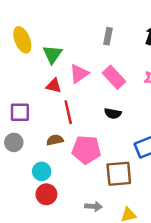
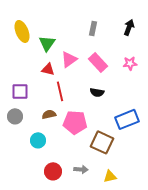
brown square: (119, 174) -> (102, 142), turned 30
red circle: (46, 194) -> (53, 171), moved

